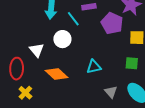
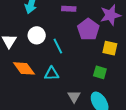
cyan line: (73, 19) -> (58, 46), moved
cyan triangle: (94, 67) -> (52, 74), moved

